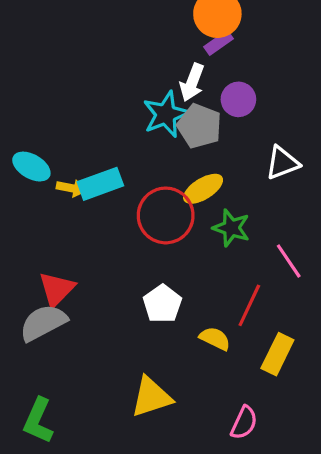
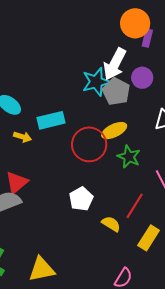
purple rectangle: (218, 43) -> (147, 38), moved, turned -48
white arrow: (192, 82) -> (115, 64), size x1.4
yellow arrow: (71, 188) -> (23, 137), moved
yellow triangle: (151, 397) -> (42, 269), moved

